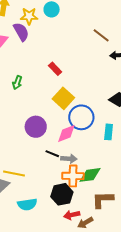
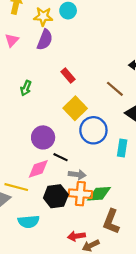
purple semicircle: (21, 32) -> (45, 40), moved, turned 48
brown line: (101, 35) -> (115, 89), moved
pink diamond: (66, 134) -> (38, 169), moved
black line: (52, 154) -> (60, 157), moved
black hexagon: (62, 194) -> (56, 196), moved
brown L-shape: (103, 200) -> (111, 222), turned -70

